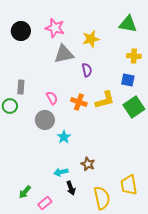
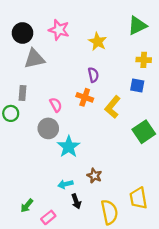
green triangle: (128, 24) -> (137, 25), turned -36
yellow star: (91, 39) -> (98, 42), turned -30
gray triangle: (64, 54) -> (34, 59), moved
yellow L-shape: (105, 100) -> (113, 107), turned 145
orange cross: (79, 102) -> (85, 97), moved
green square: (134, 107) -> (144, 132), moved
cyan star: (64, 137) -> (69, 147), size x1.5

